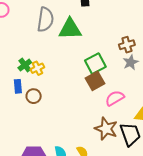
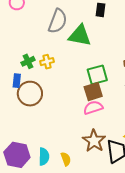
yellow cross: (37, 68) -> (47, 62), moved
brown circle: (34, 96) -> (30, 94), size x1.6
pink semicircle: (115, 98) -> (93, 108), moved

